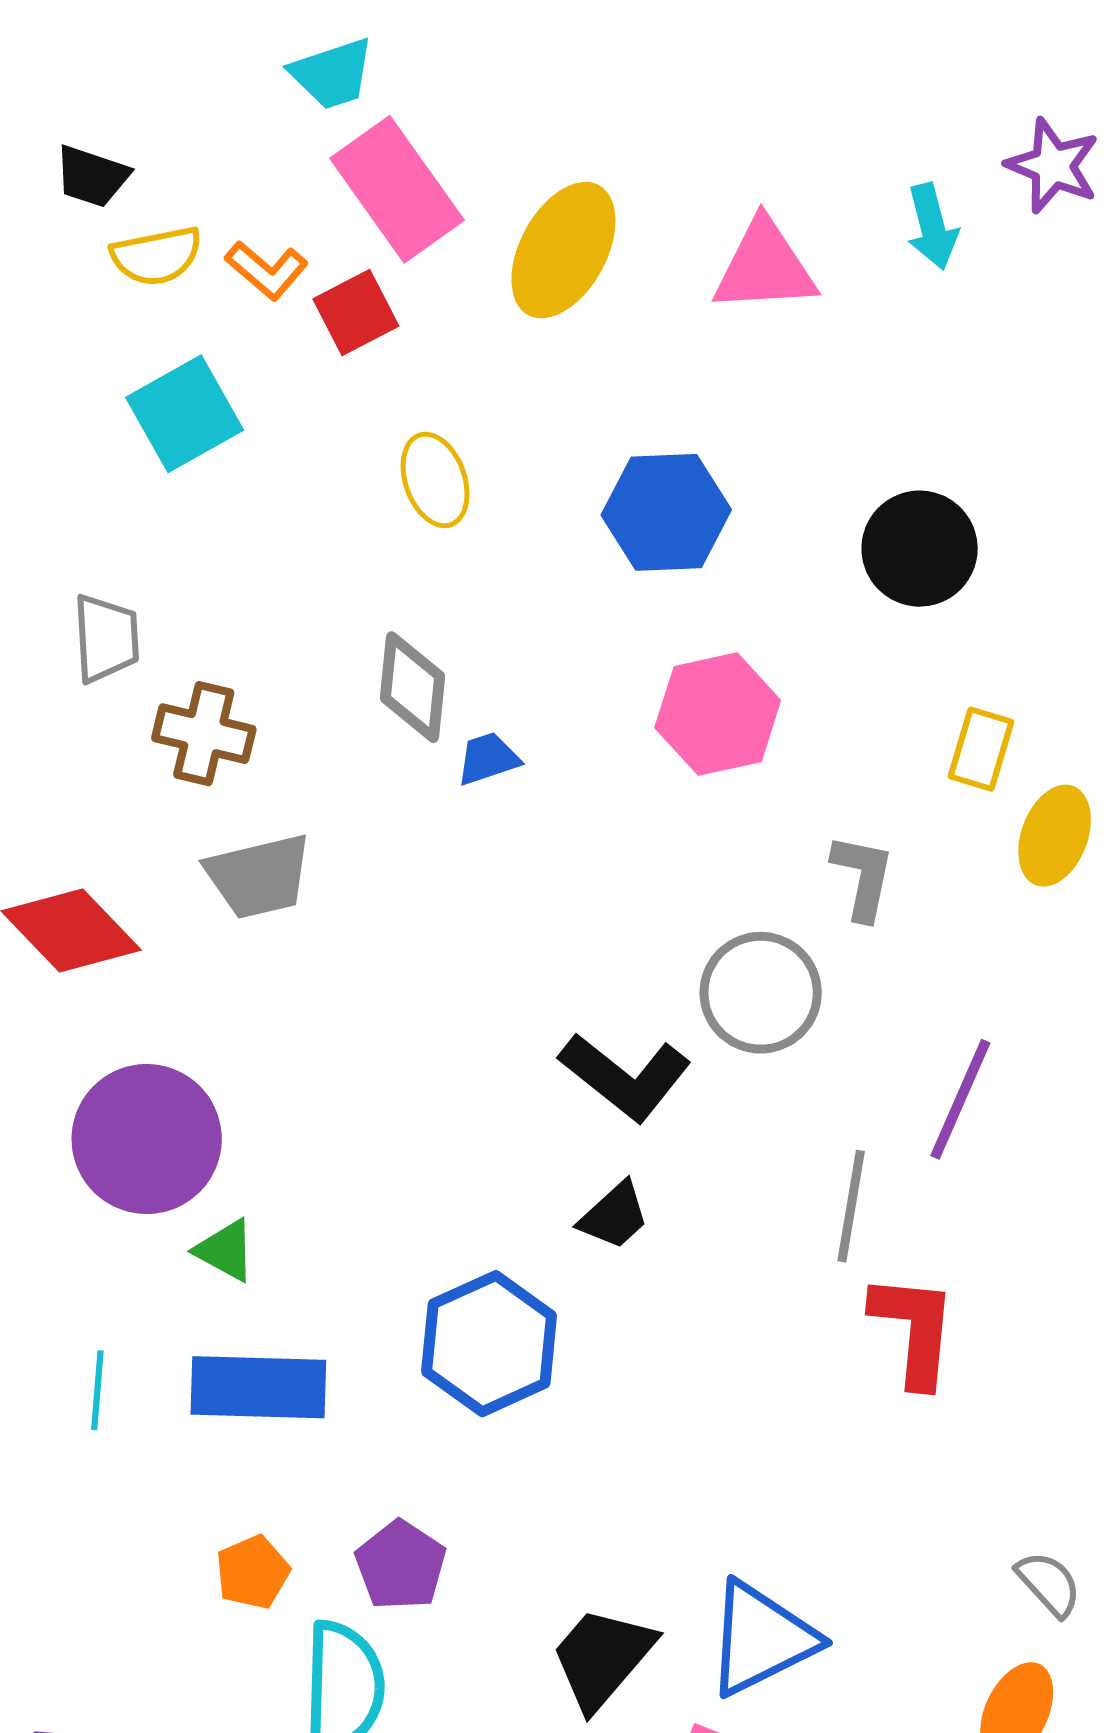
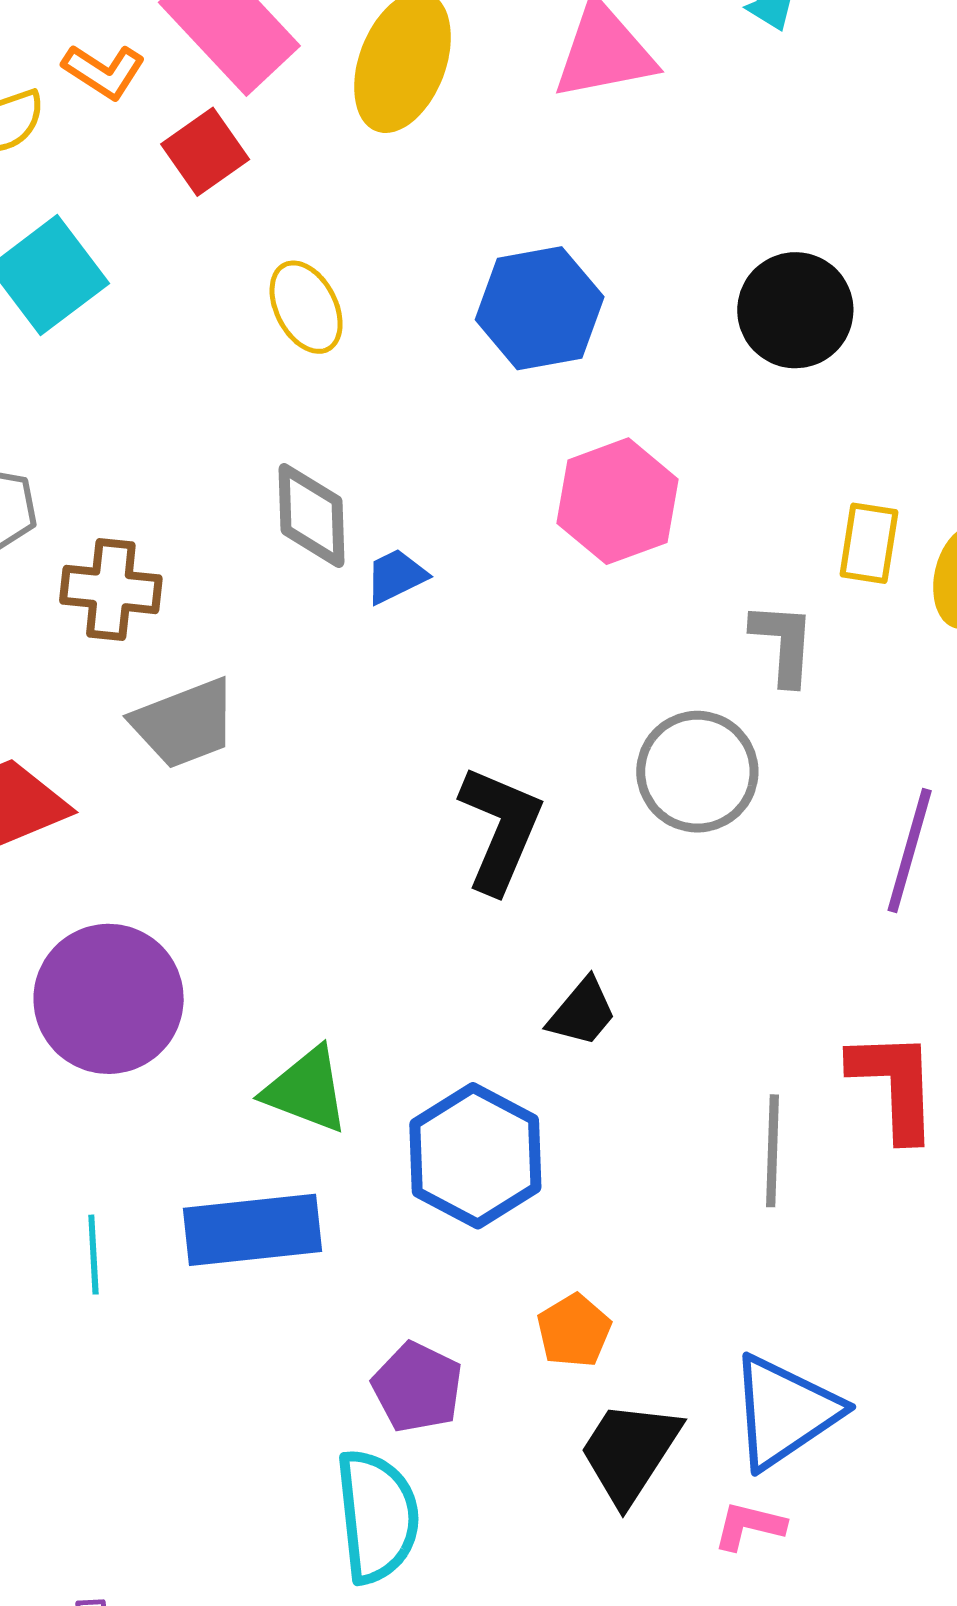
orange L-shape: (267, 270) -> (104, 71), moved
yellow rectangle: (981, 749) -> (869, 543), moved
black L-shape: (625, 1077) -> (501, 829), moved, turned -98
gray line: (851, 1206) -> (773, 1151), moved
green triangle: (225, 1250) -> (306, 1090), moved, size x1.4
orange pentagon: (253, 1572) -> (574, 1331), moved

